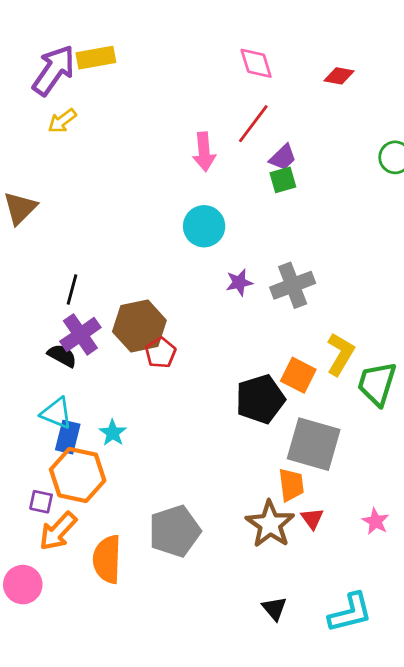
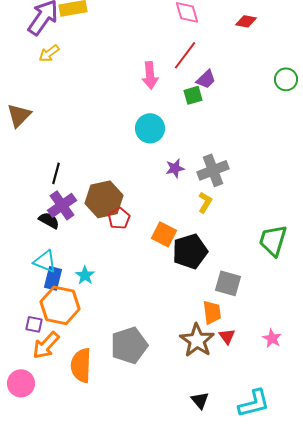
green square: (283, 180) -> (193, 95), moved
yellow L-shape: (340, 354) -> (205, 202), moved, size x0.7
orange square: (298, 375) -> (164, 234), moved
gray square: (314, 444) -> (228, 283), size x0.7

